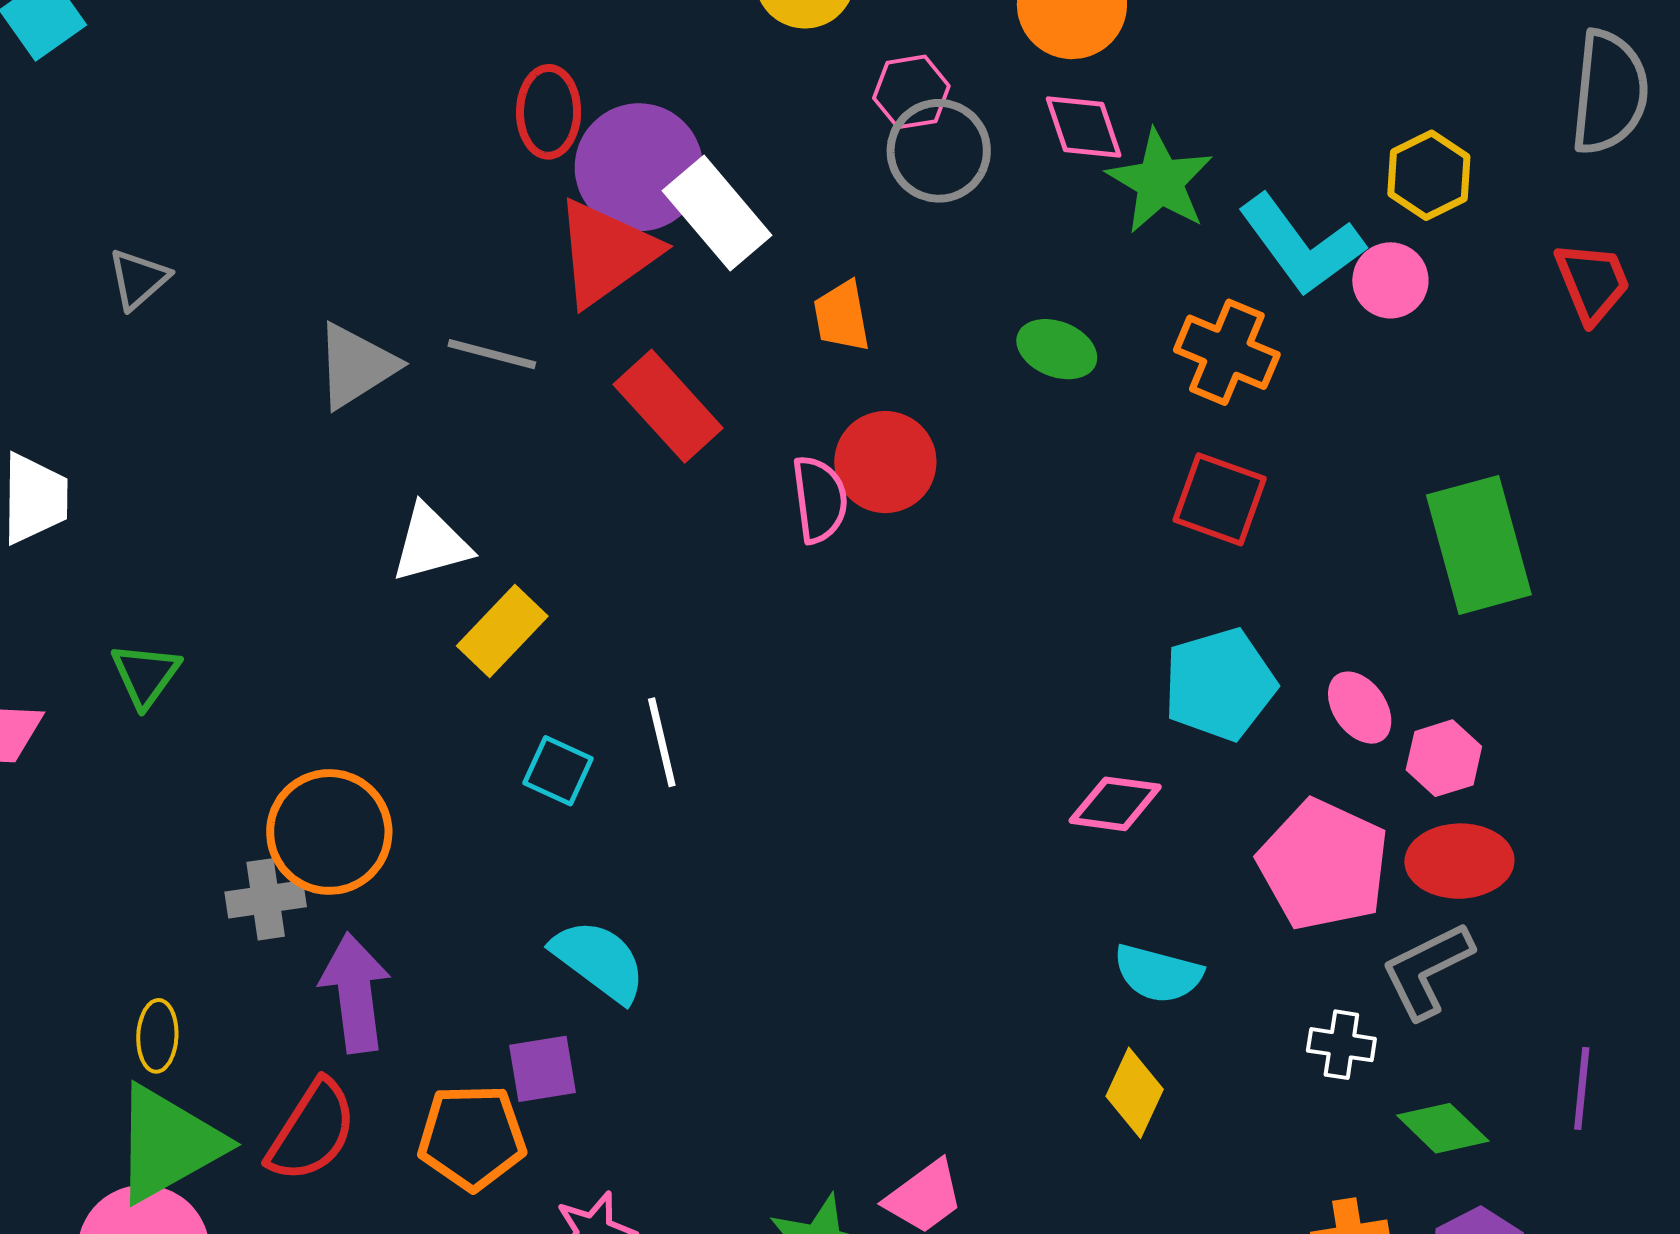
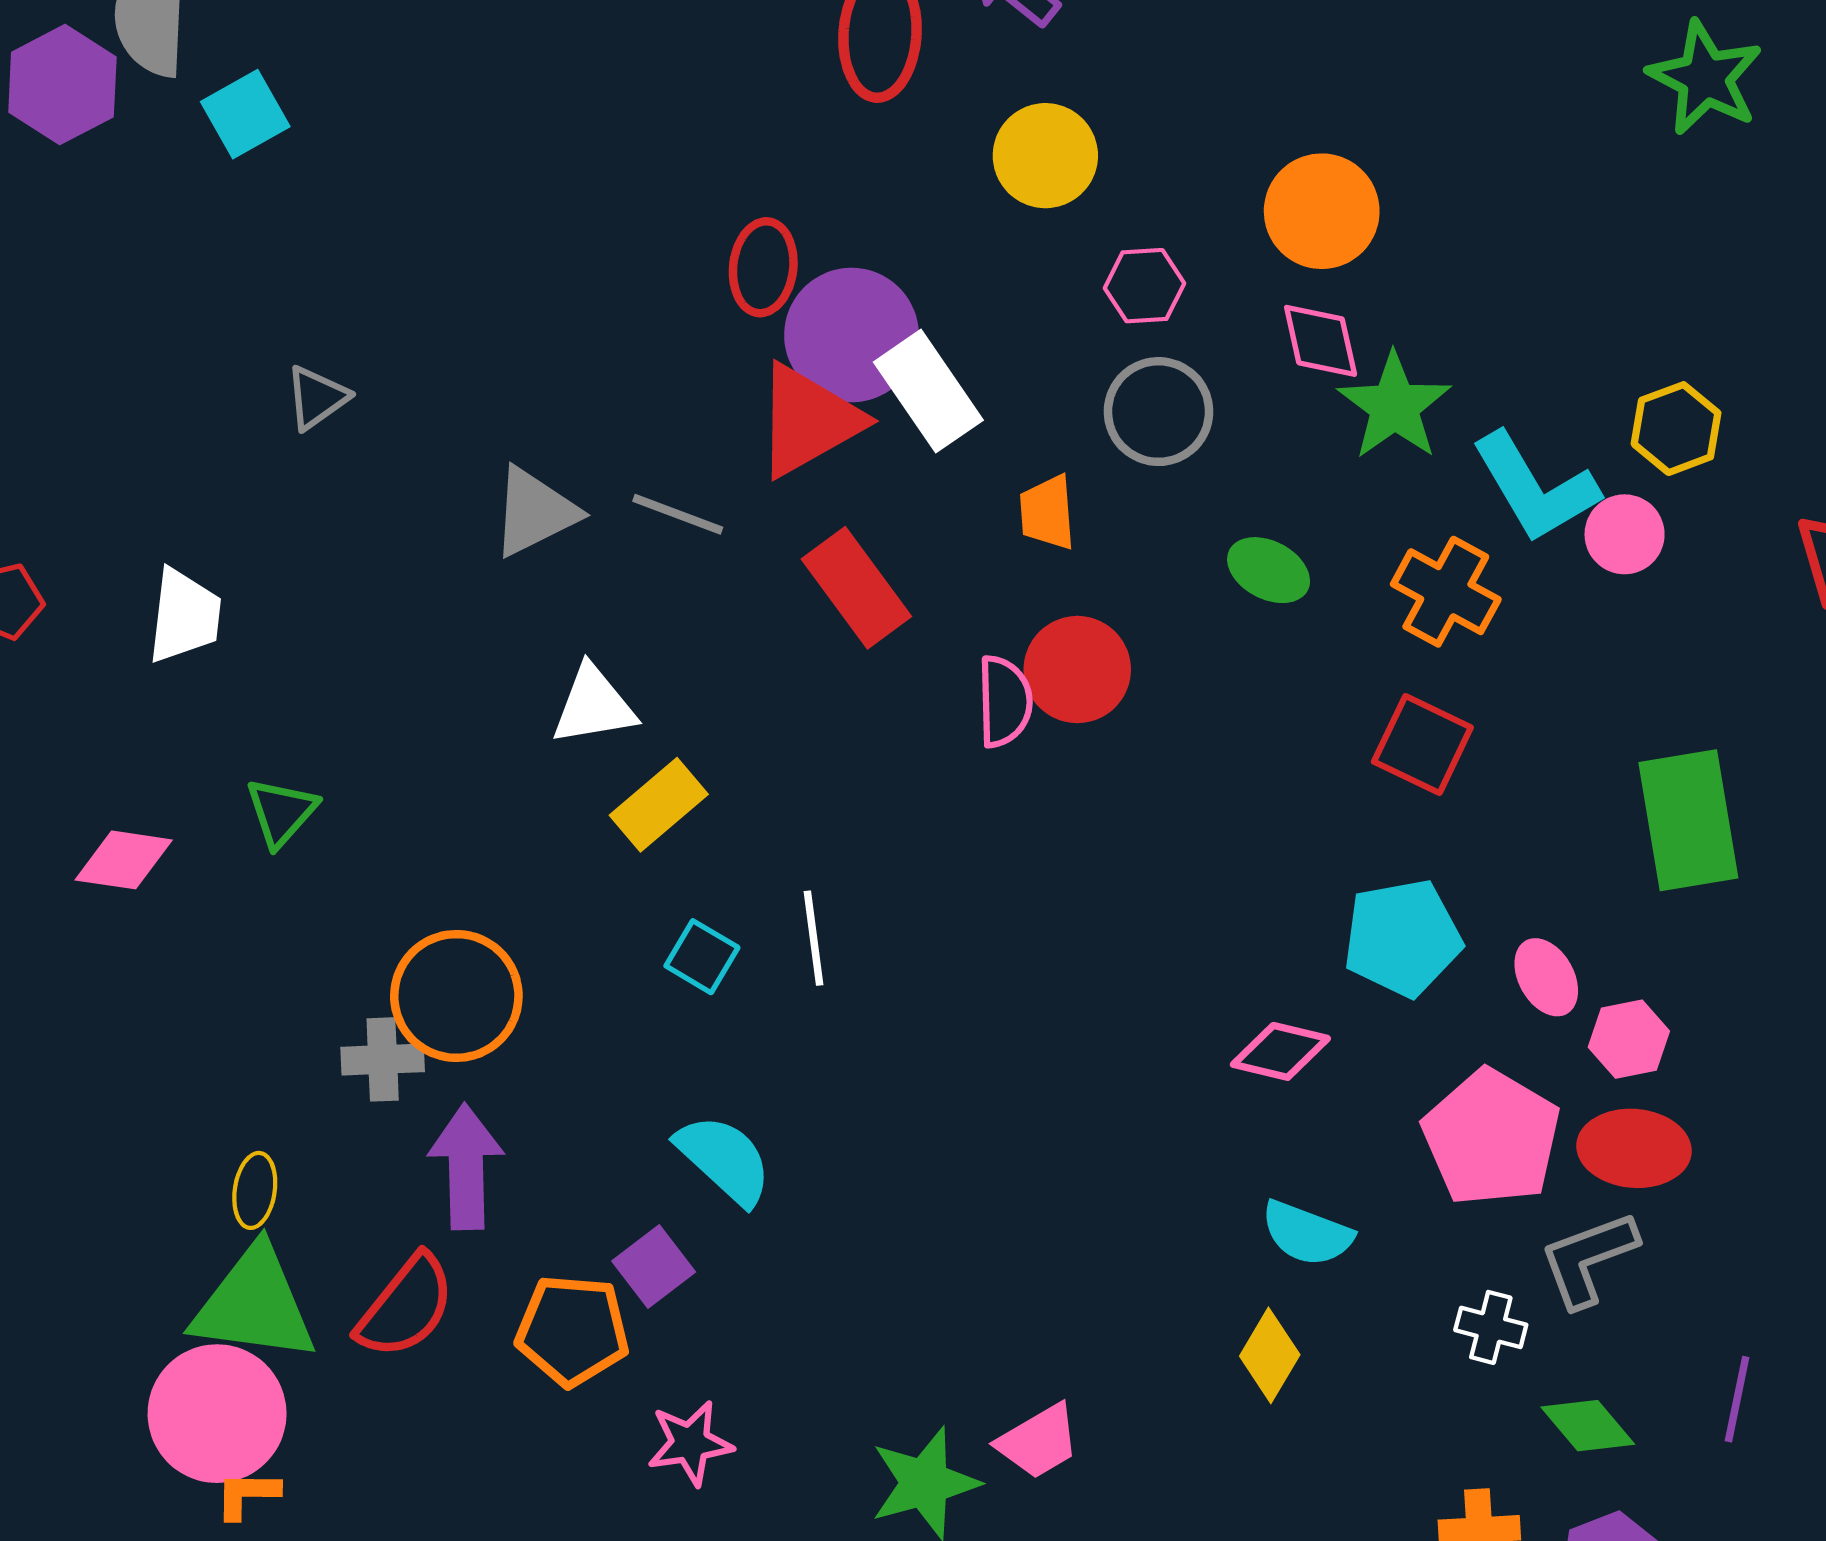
gray circle: (939, 151) -> (1159, 412), moved
purple square: (543, 1069) -> (654, 1266), turned -34
green triangle: (168, 1144) -> (254, 1304), turned 31

